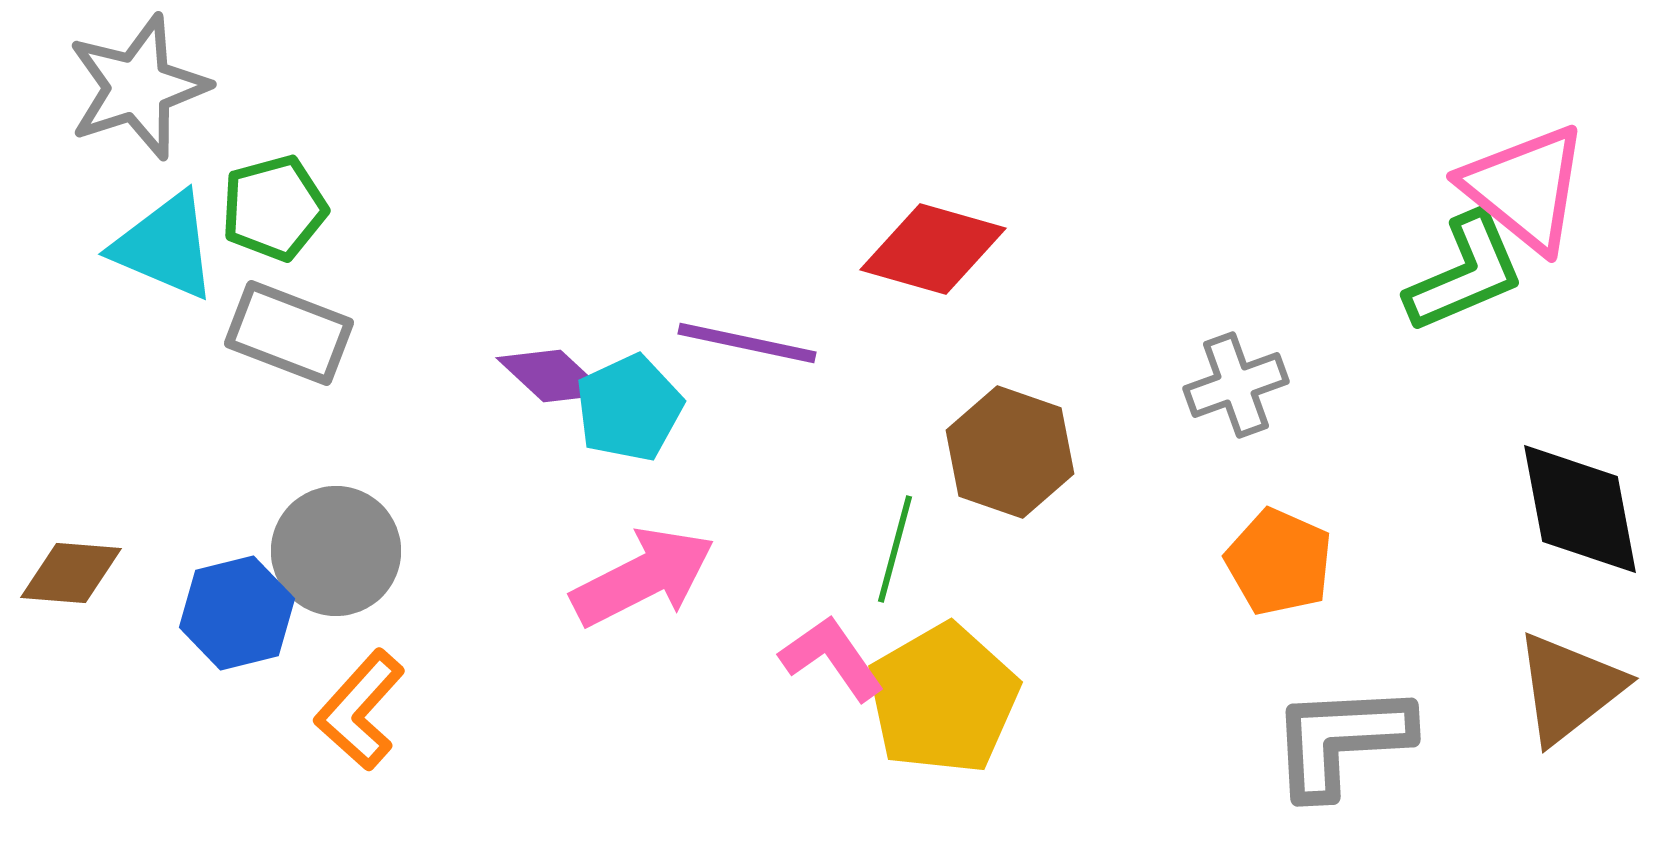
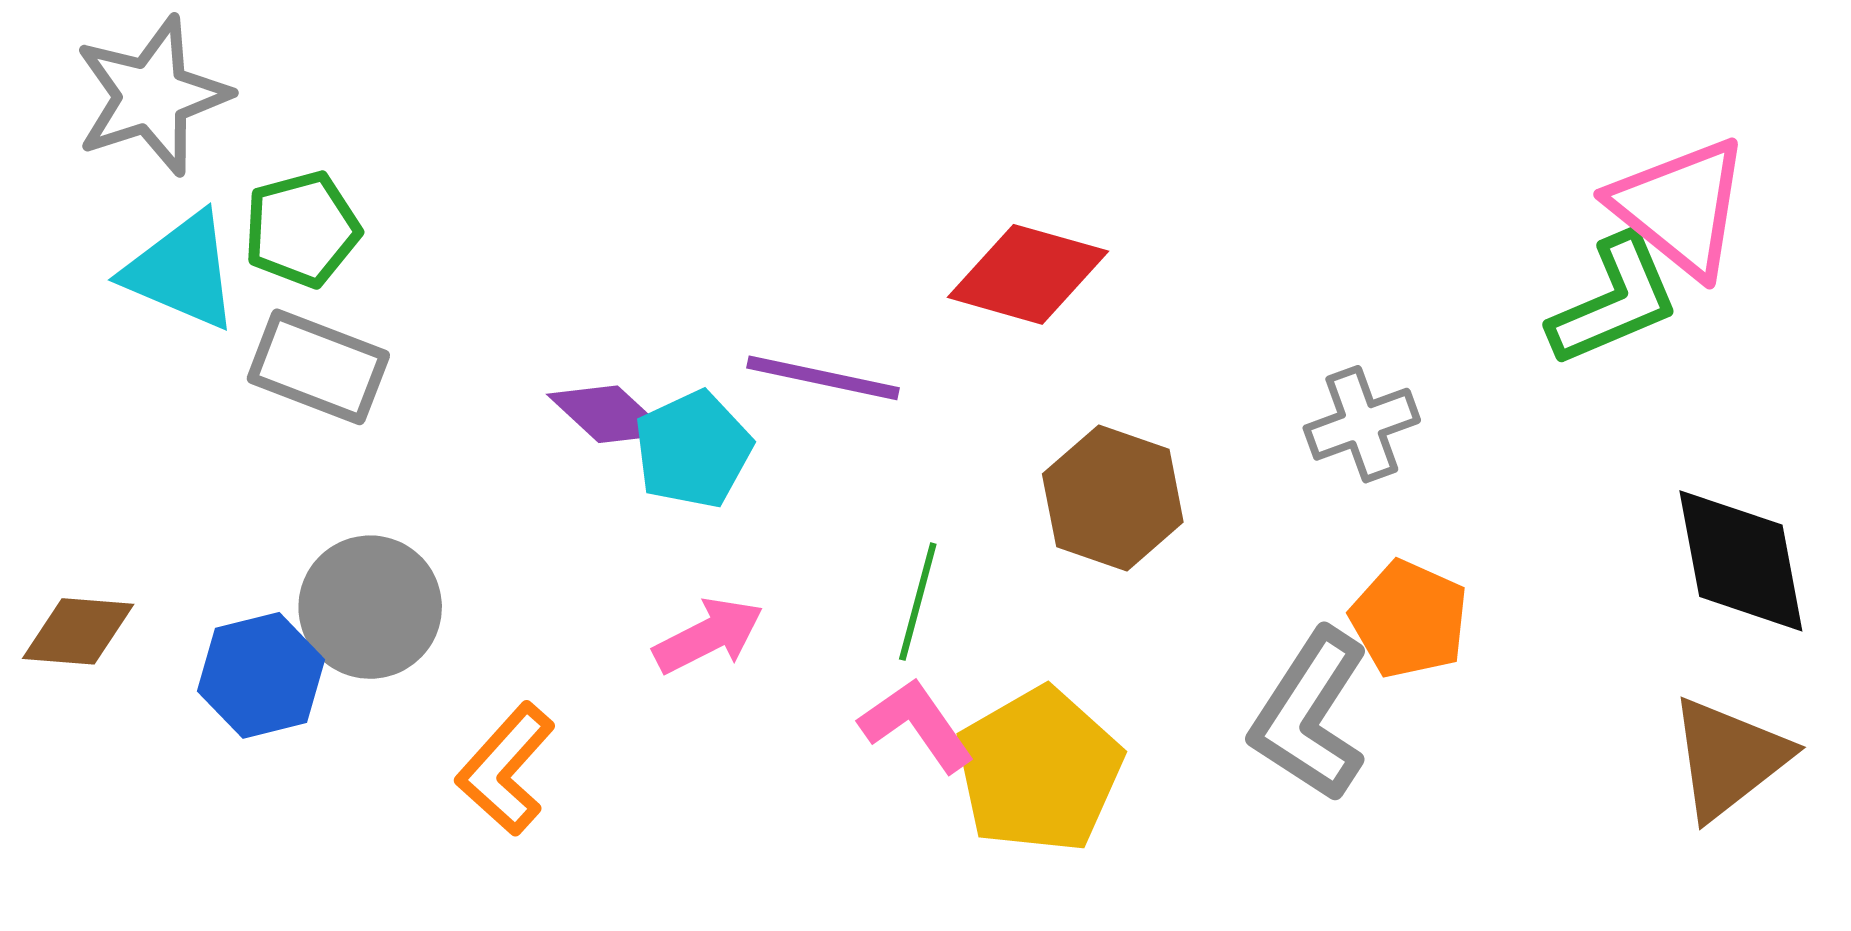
green line: (895, 549) -> (918, 602), moved
pink arrow: (643, 577) -> (708, 636), size x0.7
orange L-shape: (360, 710) -> (506, 769), moved
gray L-shape: (1341, 740) -> (1310, 715), moved, turned -54

